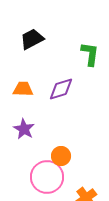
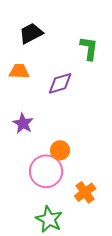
orange trapezoid: (23, 89) -> (19, 71), moved

